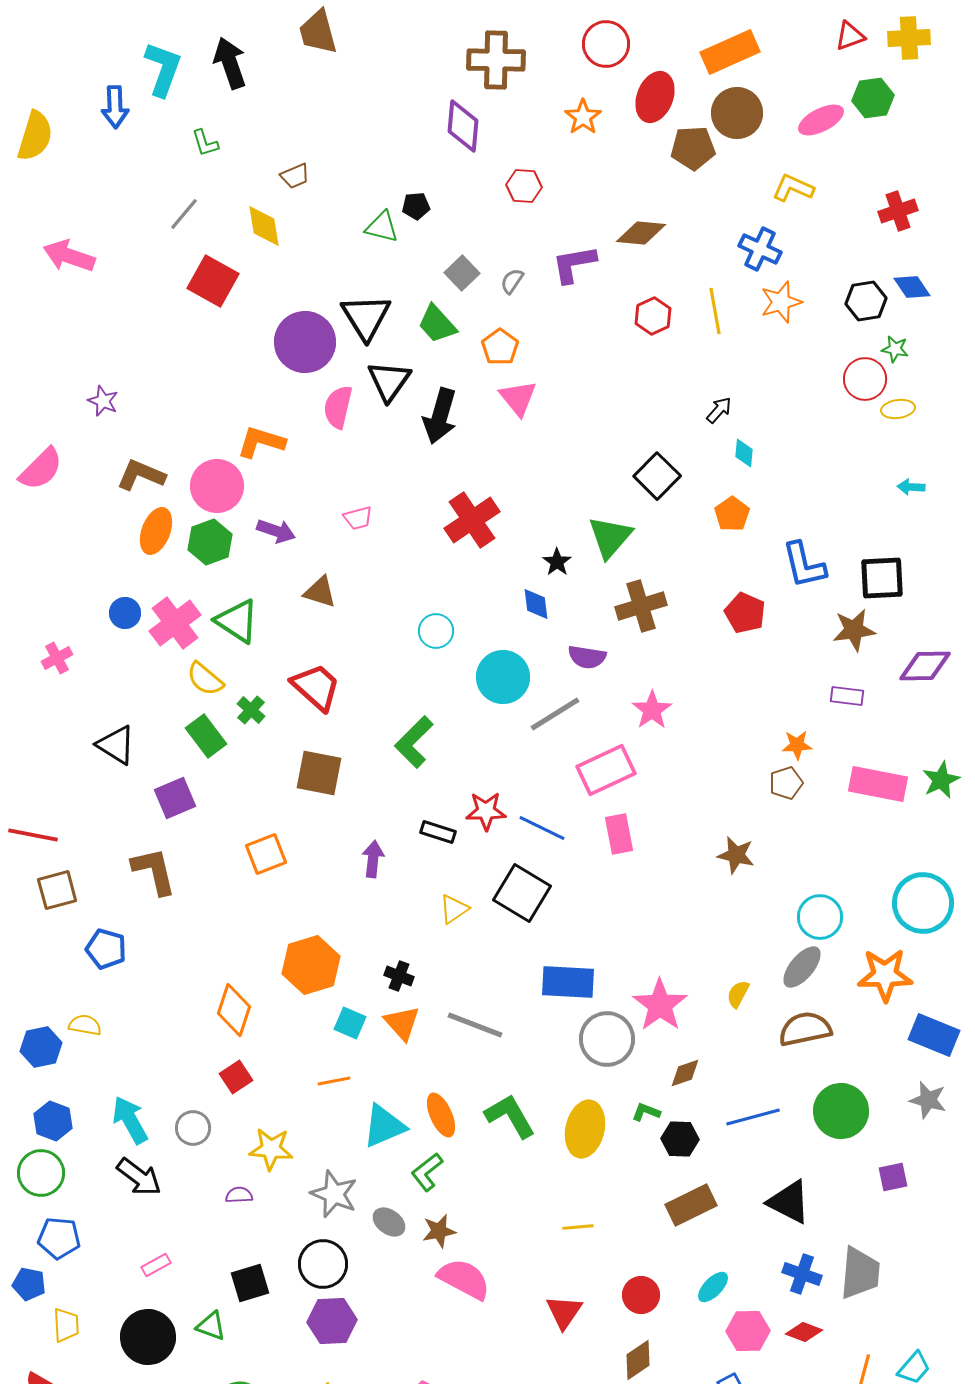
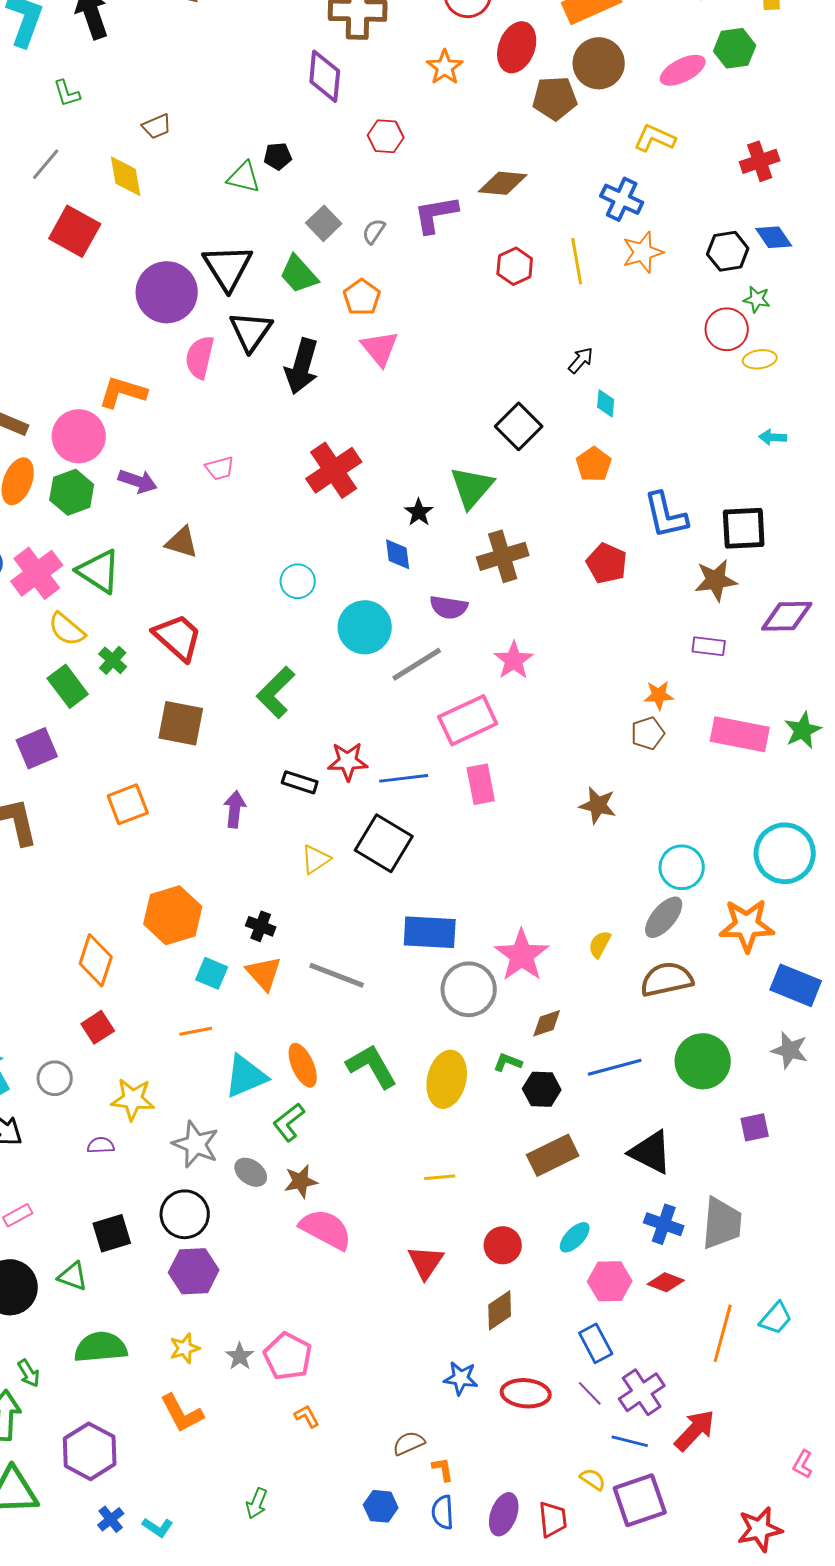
blue line: (542, 828) -> (404, 778), turned -33

